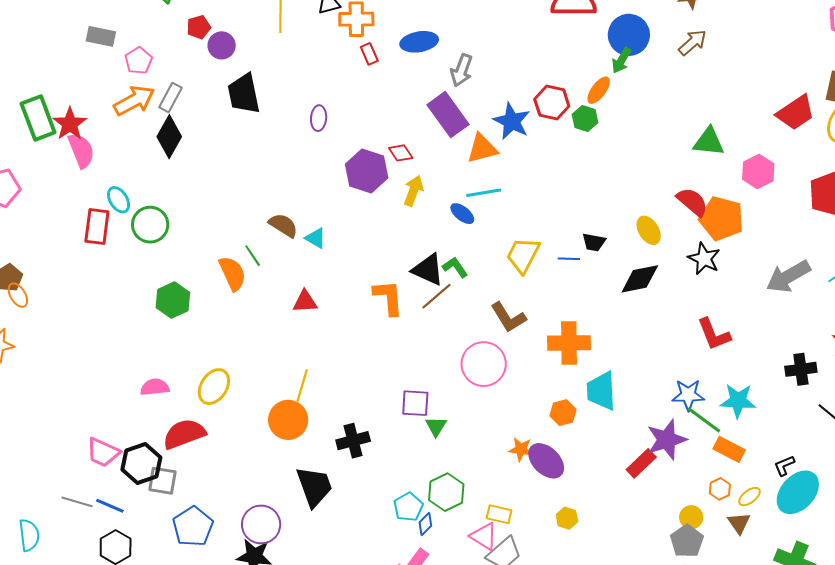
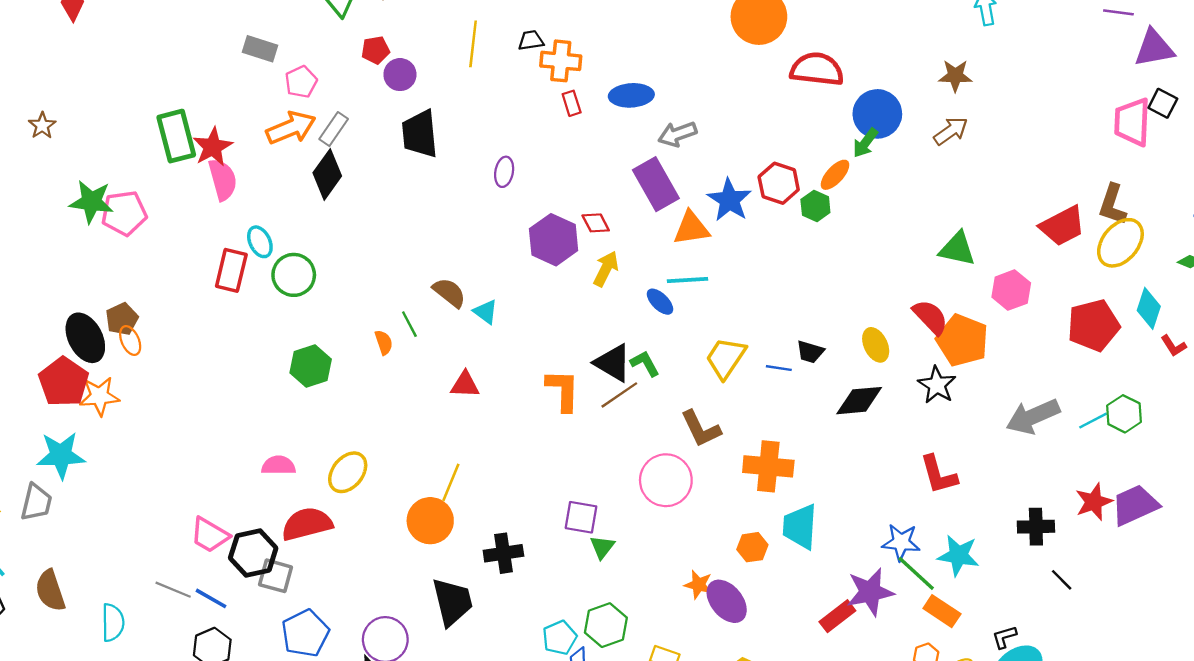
gray arrow: (462, 70) -> (677, 134), turned 44
orange semicircle: (232, 273) -> (384, 342), size x0.6

